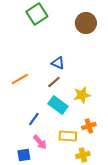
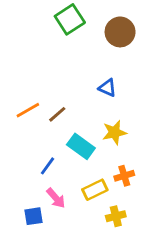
green square: (37, 14) -> (70, 19), moved
blue triangle: (58, 63) -> (107, 88), moved
brown line: (54, 82) -> (57, 114), moved
yellow rectangle: (68, 136) -> (95, 190), turned -30

